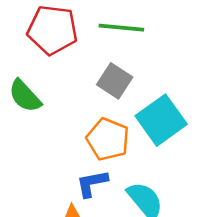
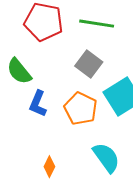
blue L-shape: (92, 183) -> (38, 104), moved, turned -60

